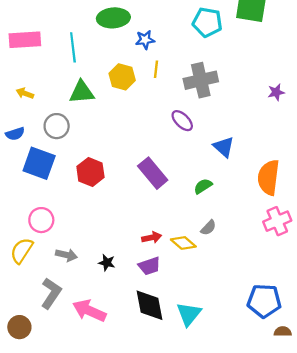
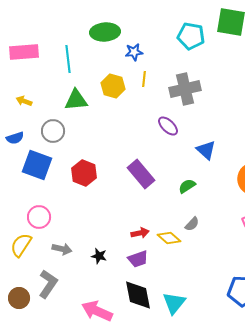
pink arrow: (89, 311) -> (97, 311), moved
brown circle: (19, 327) -> (19, 298), moved

